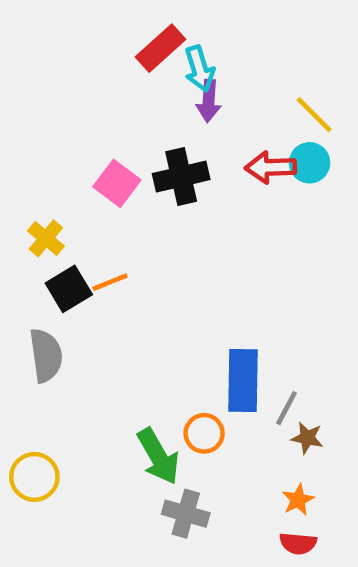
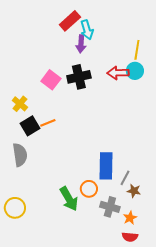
purple arrow: (209, 101) -> (81, 44), moved
yellow line: (314, 115) -> (137, 50), turned 54
gray cross: (186, 514) -> (110, 207), moved

